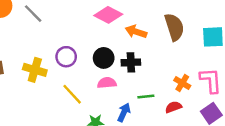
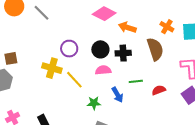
brown semicircle: (174, 27) -> (155, 49), moved
yellow cross: (35, 70) -> (52, 68), moved
orange cross: (182, 83) -> (167, 27), moved
blue arrow: (124, 112) -> (117, 95), turned 126

